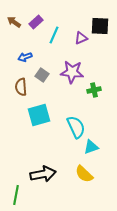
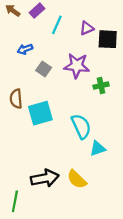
black square: (100, 26) -> (108, 39), moved
brown semicircle: (21, 87) -> (16, 99), moved
yellow semicircle: (84, 174) -> (77, 179), moved

